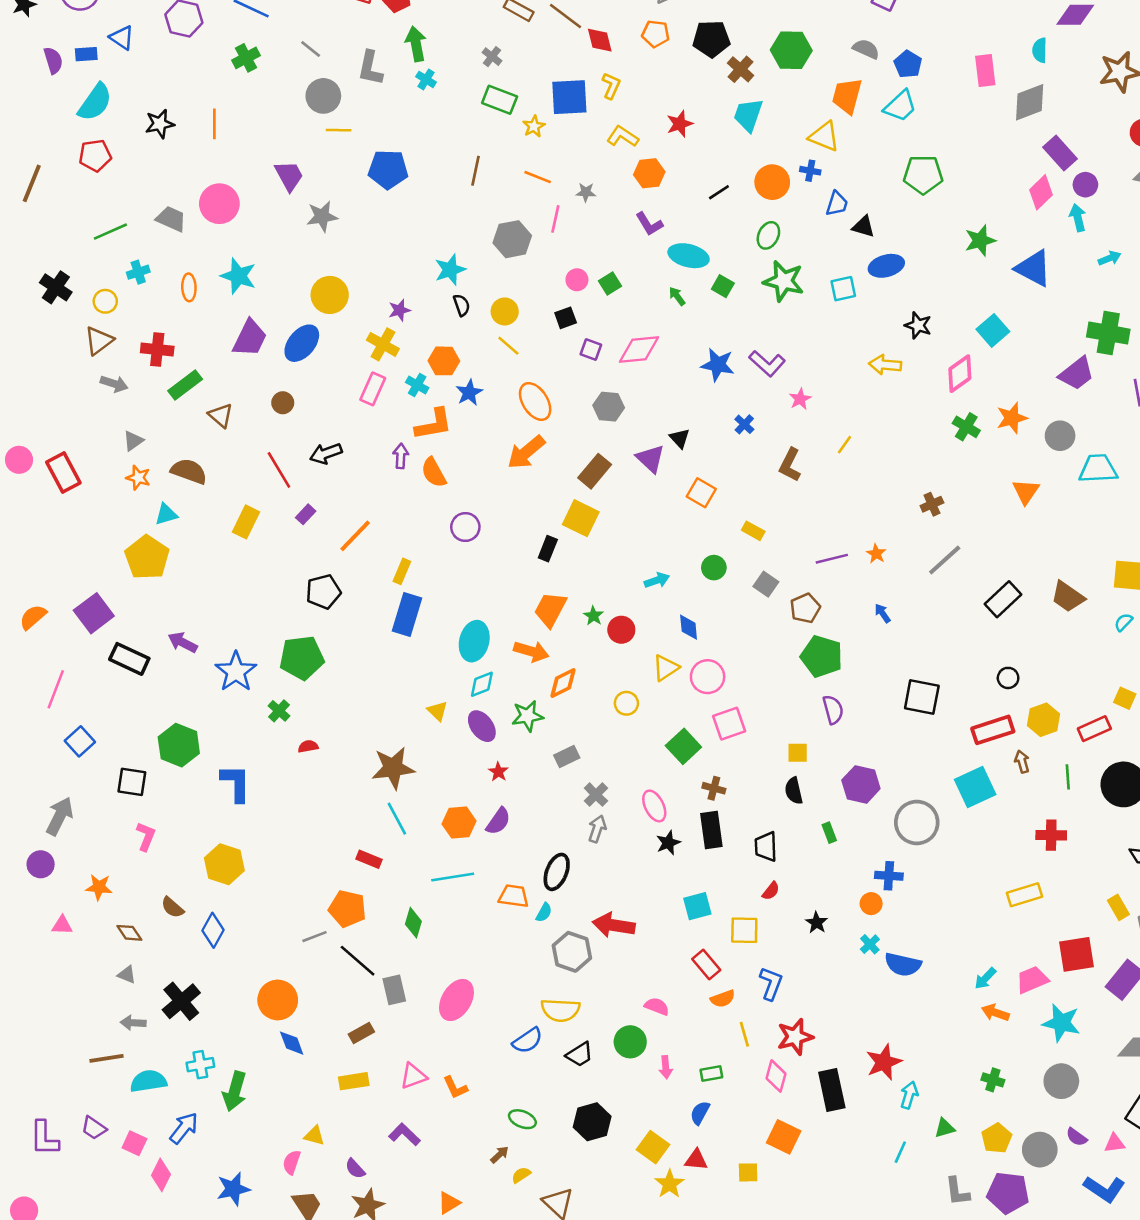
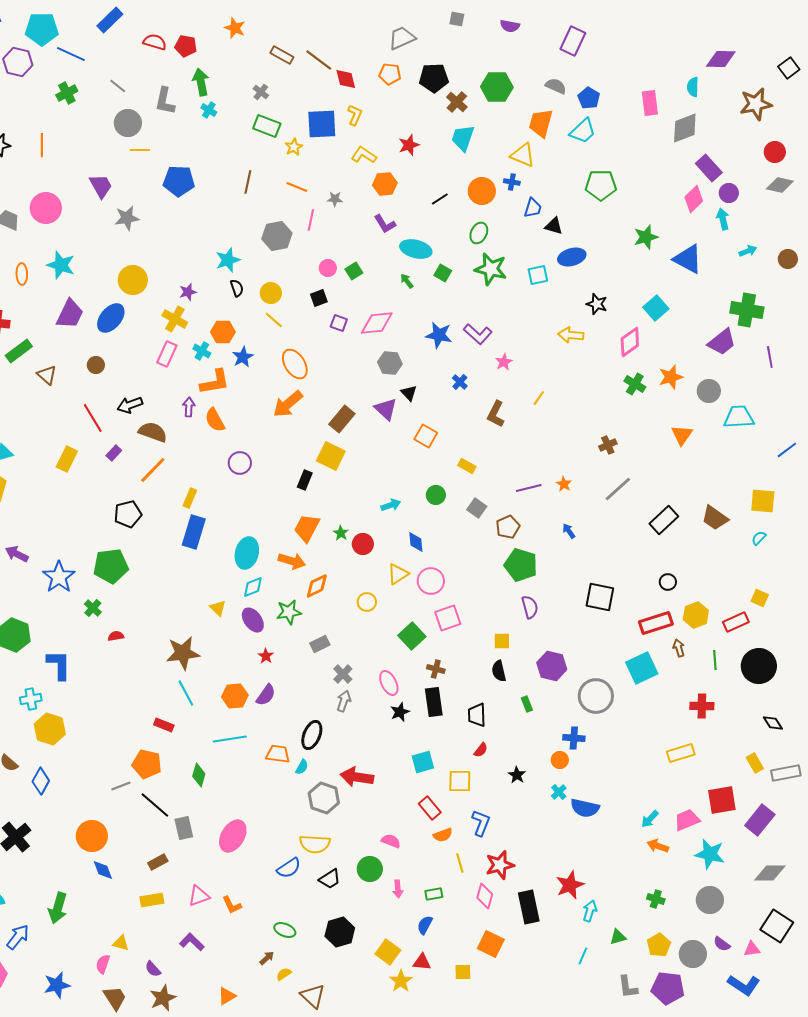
gray hexagon: (609, 407) -> (390, 363), moved
brown semicircle: (189, 471) -> (153, 432), moved
cyan cross: (200, 1065) -> (31, 699), moved

